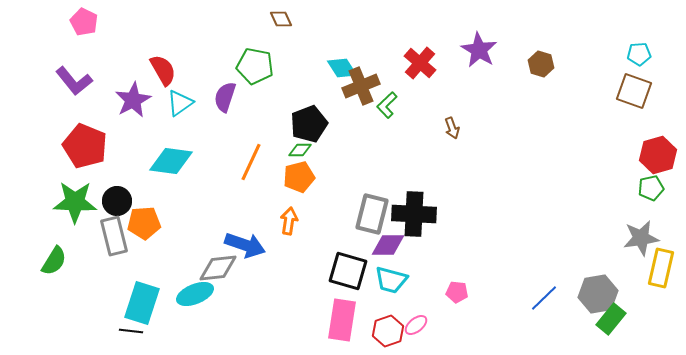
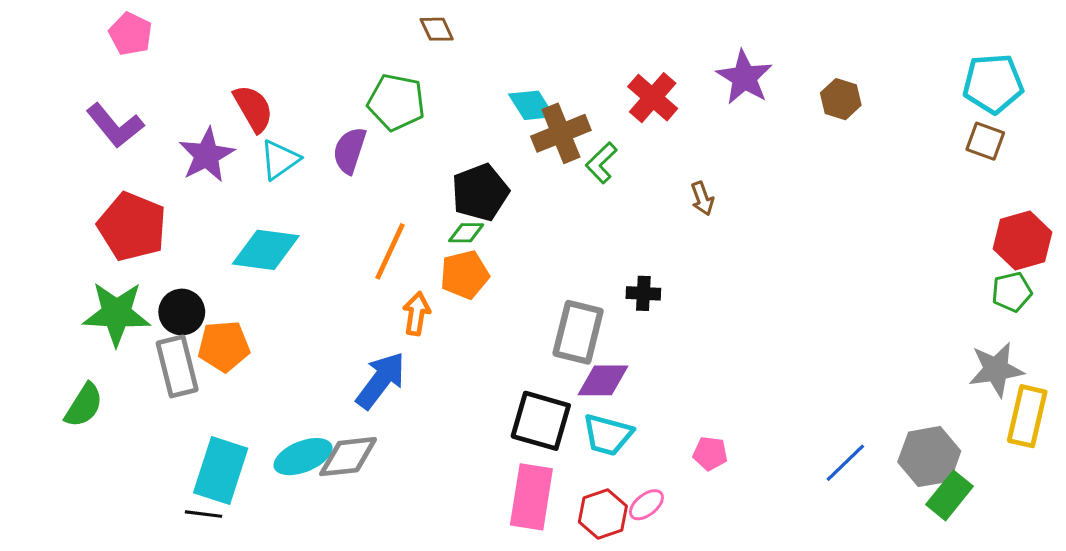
cyan pentagon: (639, 54) -> (993, 84), size x1.6
brown square: (634, 91) -> (985, 141), size x0.7
black cross: (414, 214) -> (643, 293), moved, size x0.5
orange arrow: (289, 221) -> (416, 314), moved
blue arrow: (245, 245) -> (381, 380), turned -72
gray diamond: (218, 268) -> (348, 457), moved

